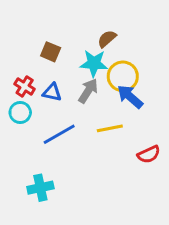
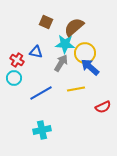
brown semicircle: (107, 39) -> (74, 27), size x1.5
brown square: (51, 52) -> (46, 22), moved
blue triangle: (52, 92) -> (36, 52), moved
cyan cross: (40, 188) -> (42, 130), moved

